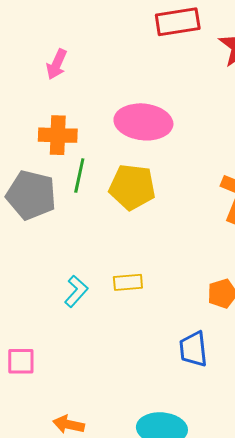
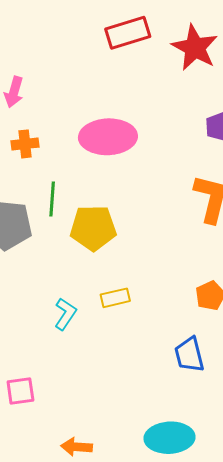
orange cross: (58, 135) -> (25, 144), moved, size x0.7
yellow pentagon: (132, 187) -> (93, 228), moved

